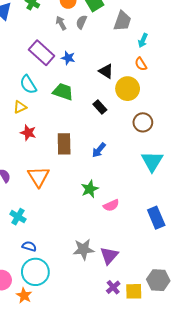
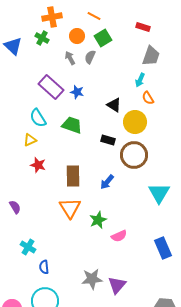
gray trapezoid: (122, 21) -> (151, 56), moved
cyan arrow: (143, 40) -> (140, 80), moved
black rectangle: (100, 107) -> (108, 140), turned -32
brown circle: (143, 122) -> (134, 155), moved, size x1.4
orange triangle: (38, 177) -> (70, 208), moved
blue semicircle: (29, 246) -> (44, 267), moved, turned -112

